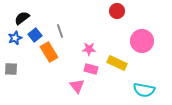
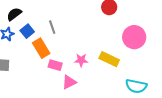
pink star: (89, 49) -> (81, 60), moved
pink rectangle: (91, 69) -> (55, 65), moved
pink triangle: (77, 86) -> (69, 82), turned 42

